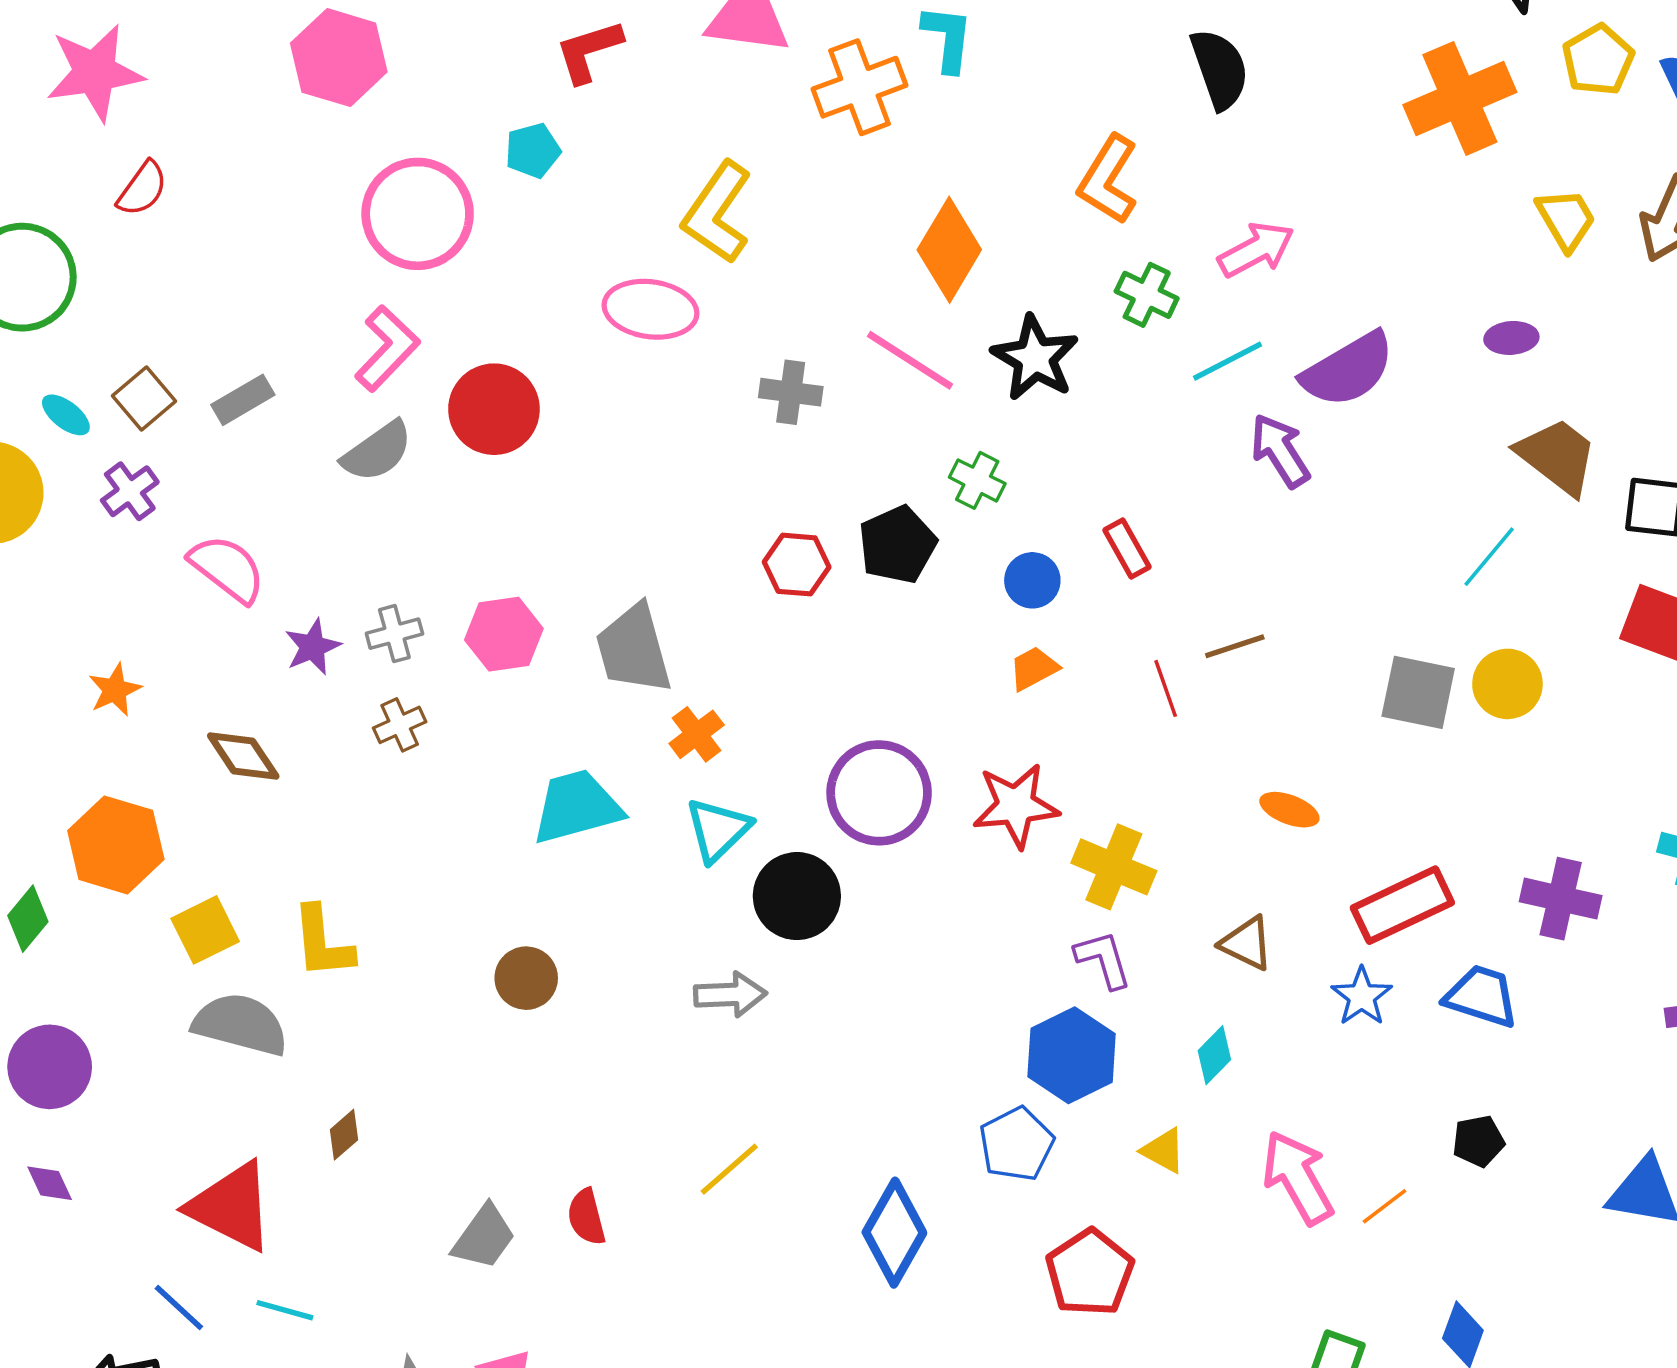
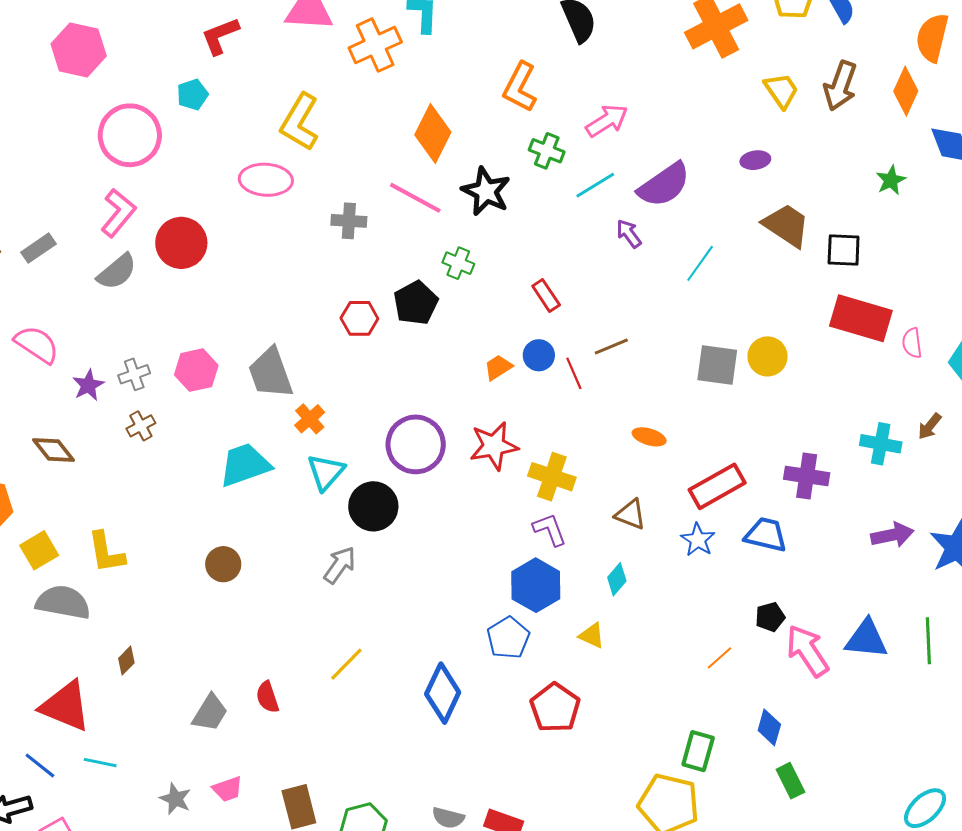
purple arrow: (1280, 451) -> (629, 234), size x0.7
cyan line: (1489, 557) -> (700, 263), moved
blue circle: (1032, 580) -> (539, 355), moved
gray arrow: (730, 995) -> (340, 565), turned -48
pink arrow: (1298, 1178) -> (807, 651), moved

